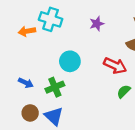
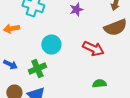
orange arrow: (27, 31) -> (11, 29), moved
green semicircle: (124, 91) -> (99, 84), moved, turned 40

